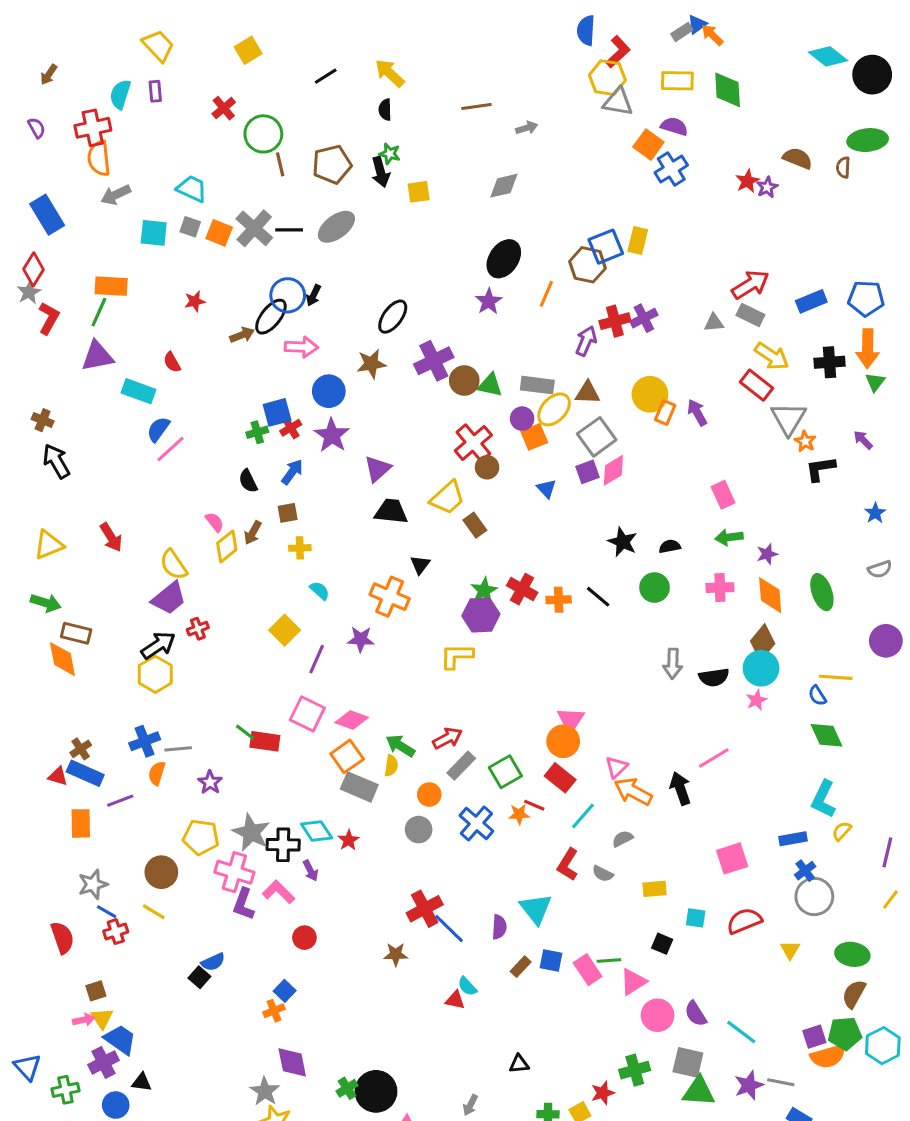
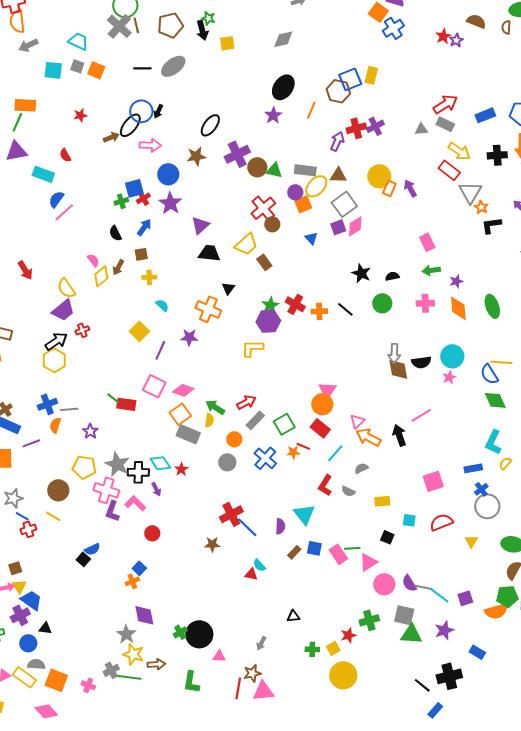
gray cross: (254, 228) -> (119, 26), moved
brown diamond: (763, 642) -> (398, 369), moved, turned -50
blue semicircle: (817, 696) -> (489, 374), size x1.5
purple square: (814, 1037) -> (465, 598), moved
gray line: (781, 1082) -> (423, 587), moved

